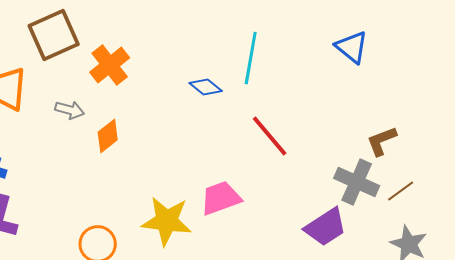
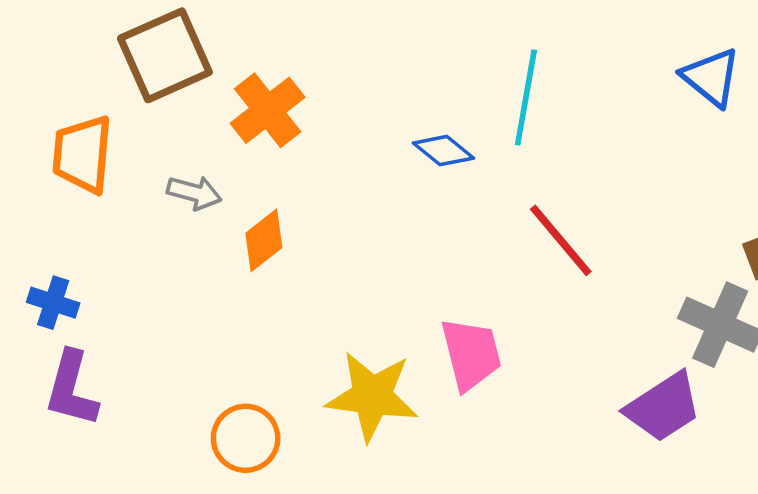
pink trapezoid: (221, 198) -> (471, 354), turned 96

